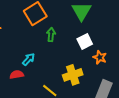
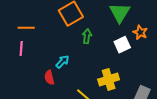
orange star: (100, 57) -> (140, 32), moved
red semicircle: (17, 75) -> (49, 77), turned -96

